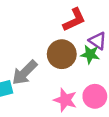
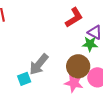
brown circle: (62, 54) -> (78, 66), moved

